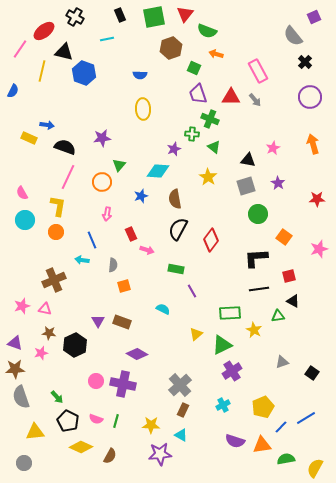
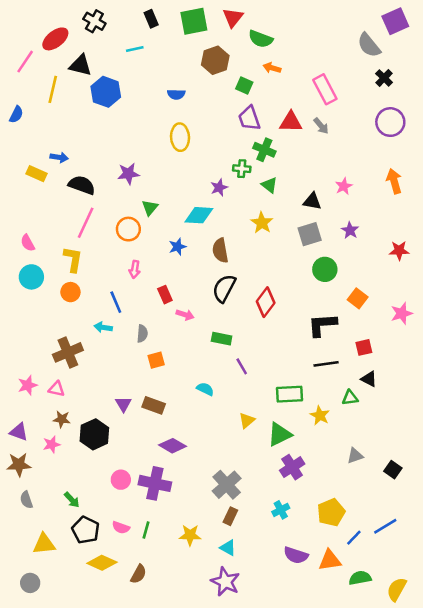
purple square: (314, 17) -> (395, 21), size x1.5
gray semicircle: (21, 397) -> (26, 500), size x0.6
purple star: (160, 454) -> (225, 582), moved, turned 30

